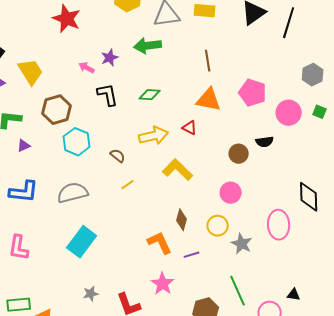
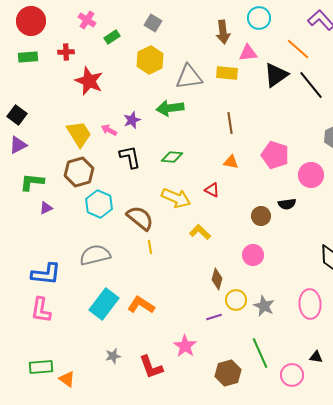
black line: (289, 23) -> (311, 85), turned -56
yellow trapezoid: (31, 72) -> (79, 134), moved
orange triangle: (209, 100) -> (231, 162), size x0.6
yellow arrow: (154, 136) -> (176, 198), turned 36
brown semicircle: (118, 156) -> (140, 218), size x1.8
yellow L-shape: (178, 170) -> (200, 232), size x0.7
yellow line: (128, 185) -> (150, 247), turned -64
blue L-shape: (24, 192) -> (46, 274), moved
brown diamond: (182, 220) -> (217, 279), moved
pink ellipse: (279, 225) -> (310, 304), moved
yellow circle: (218, 226) -> (236, 300), moved
orange L-shape: (160, 243) -> (141, 305), moved, turned -32

